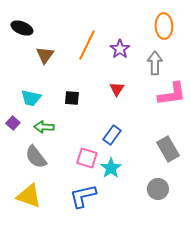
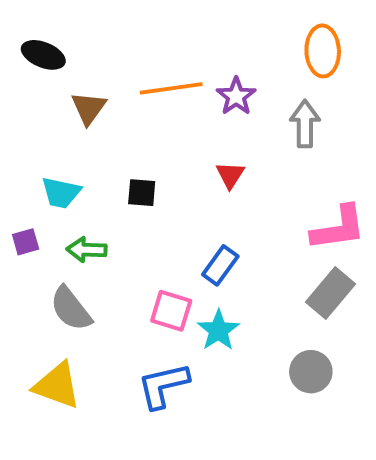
orange line: (87, 45) -> (171, 88), turned 56
pink L-shape: (172, 94) -> (338, 228), moved
purple square: (13, 123) -> (26, 242), turned 32
gray rectangle: (168, 149) -> (331, 293), turned 70

